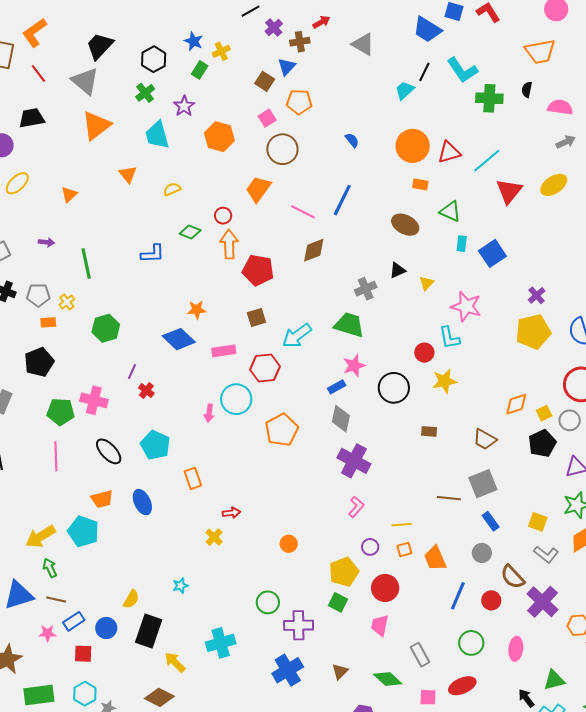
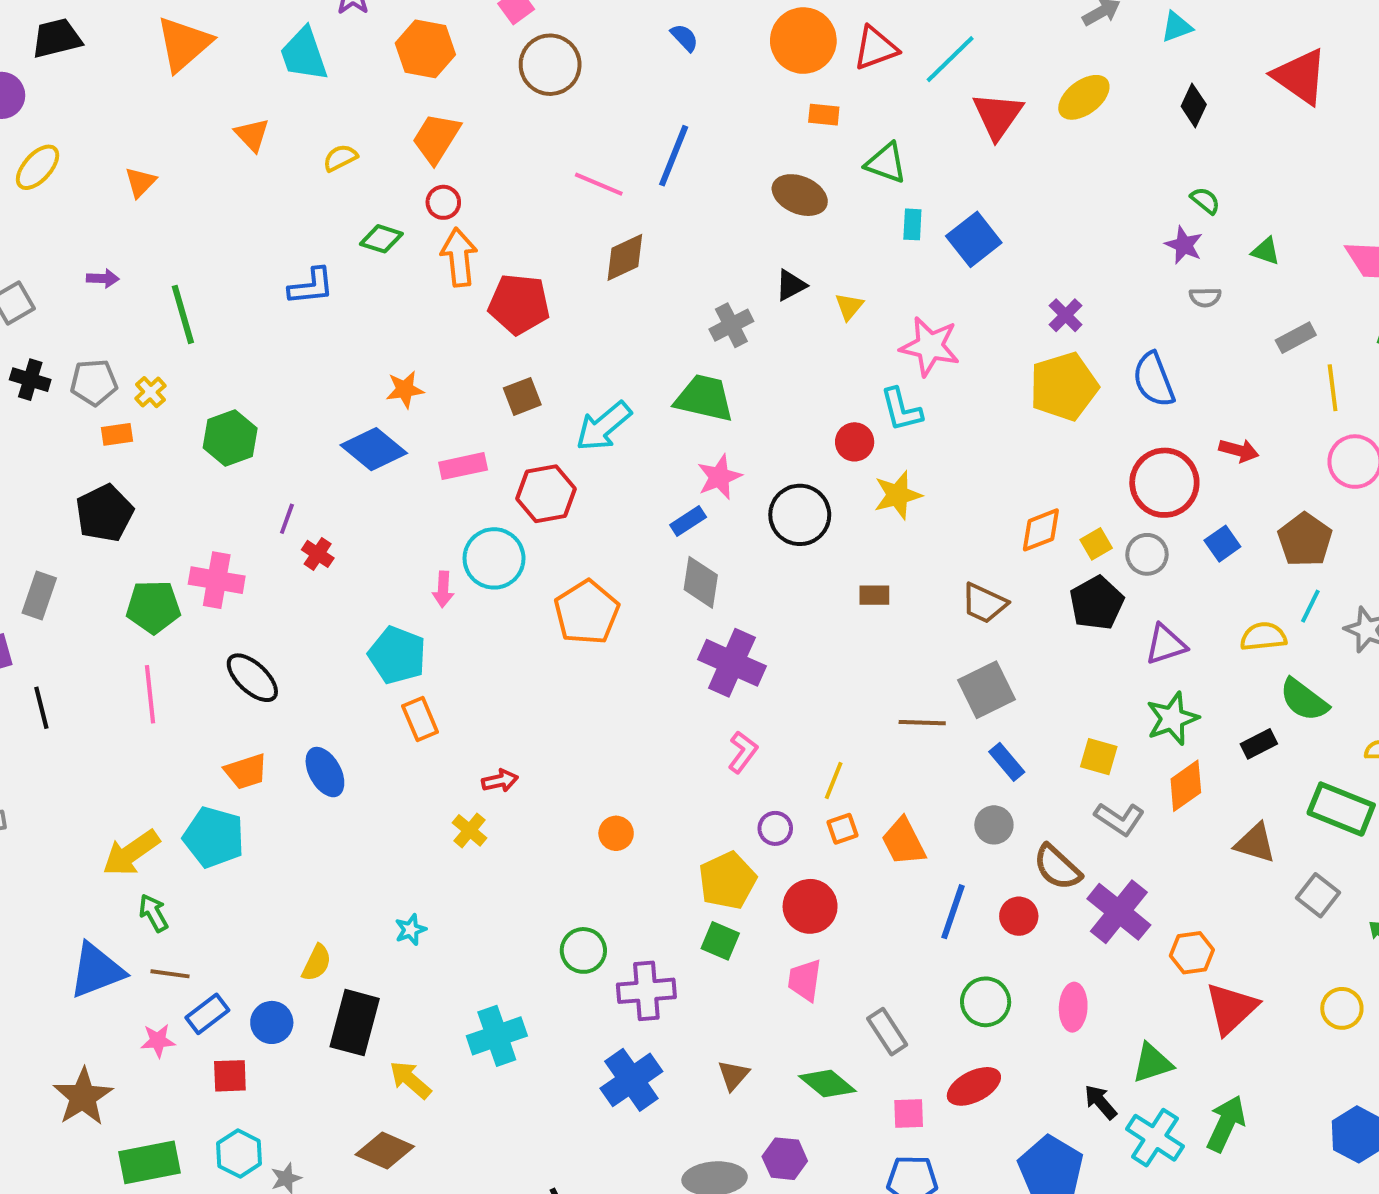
orange trapezoid: (258, 189) -> (436, 138), moved
cyan pentagon: (155, 445) -> (397, 655), moved
yellow line: (402, 525) -> (834, 781), turned -60

